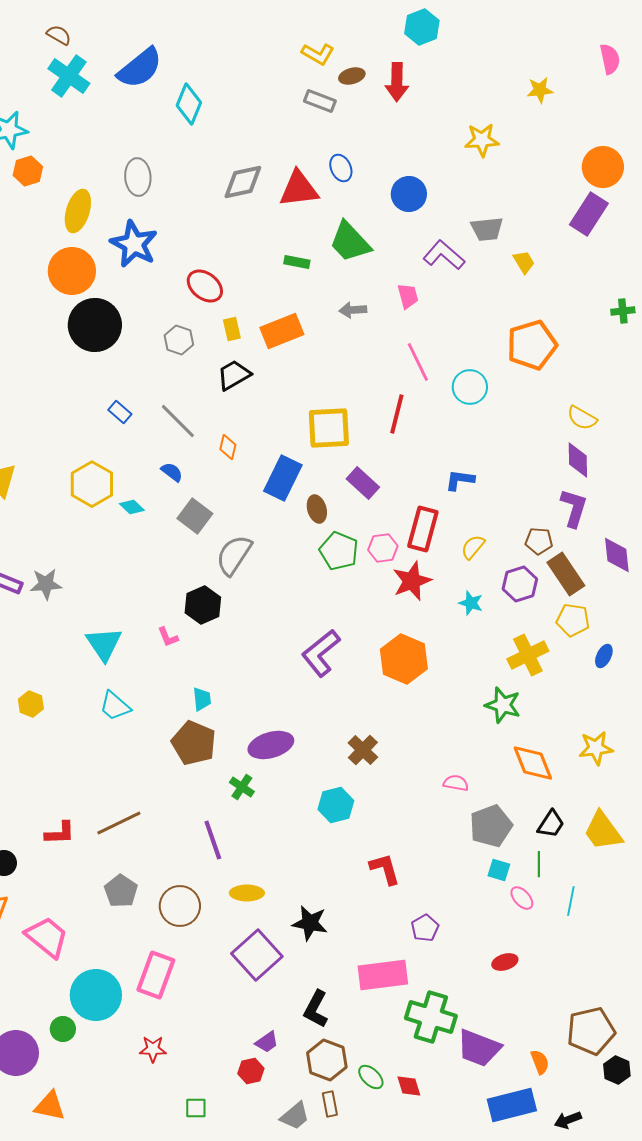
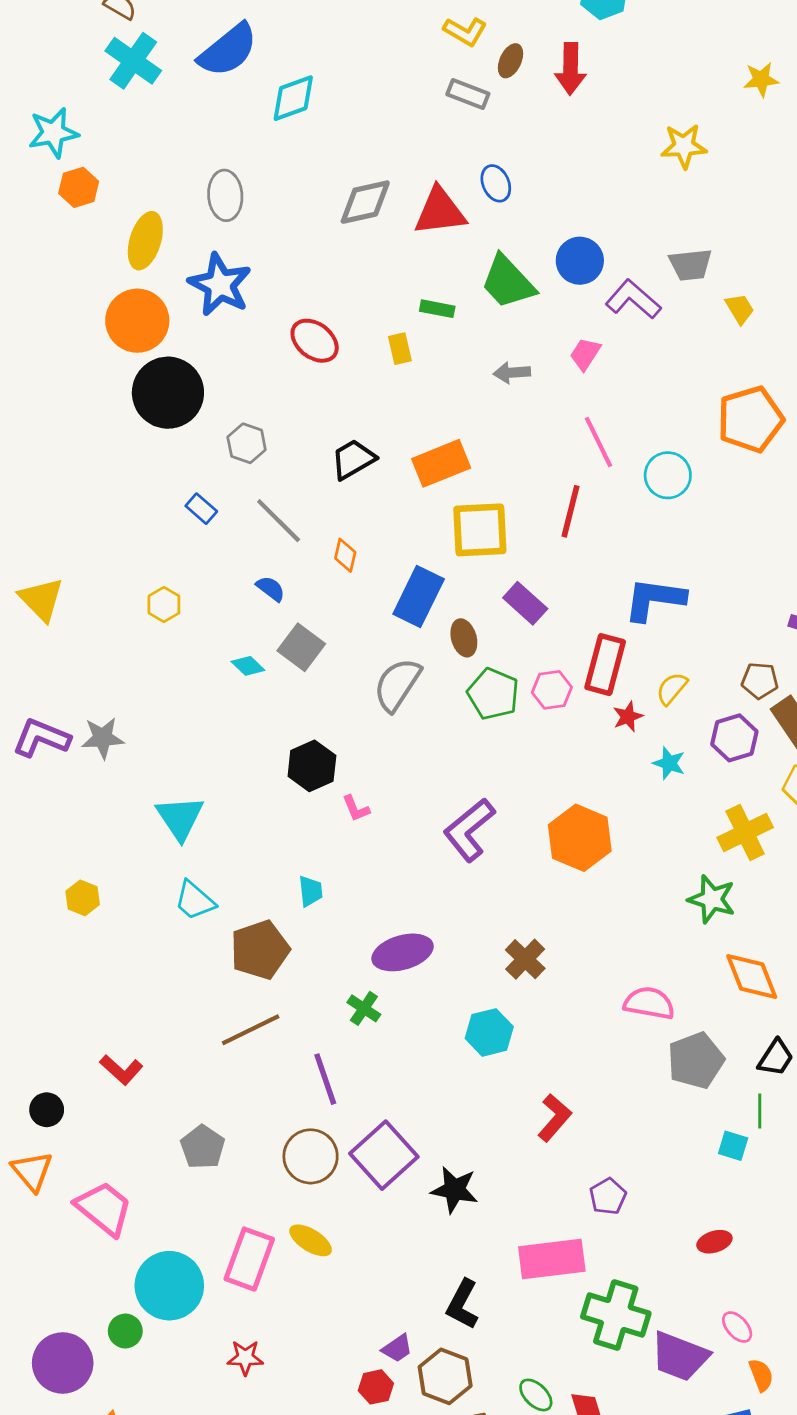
brown ellipse: (352, 76) -> (511, 61), turned -50
cyan diamond: (189, 104) -> (293, 98), turned 48
blue circle: (409, 194) -> (580, 261), moved
pink trapezoid: (408, 296) -> (585, 354), turned -132
yellow rectangle: (232, 329) -> (400, 349), moved
orange rectangle: (282, 331) -> (441, 463), moved
gray hexagon: (179, 340) -> (247, 443), moved
blue L-shape: (460, 480) -> (654, 599), size x1.6
yellow hexagon: (92, 484) -> (164, 605), size x0.6
cyan diamond: (132, 507) -> (248, 666), moved
gray semicircle: (234, 555) -> (397, 685), moved
red star: (412, 581) -> (628, 717), moved, size x0.6
pink L-shape: (168, 637) -> (356, 809), moved
brown pentagon: (194, 743) -> (260, 950), moved, turned 30
pink semicircle: (456, 783) -> (649, 1003), size x1.5
brown line: (119, 823) -> (251, 1030), moved
red L-shape: (60, 833) -> (121, 1070), turned 44
red L-shape: (385, 869) -> (554, 1118), turned 57
cyan square: (499, 870) -> (733, 1146), moved
yellow ellipse: (247, 893) -> (311, 1240), moved, turned 32
pink ellipse: (522, 898) -> (737, 1327), moved
brown circle: (180, 906) -> (311, 1156), moved
purple square: (257, 955) -> (384, 1155), moved
brown hexagon: (327, 1060) -> (445, 1376), moved

